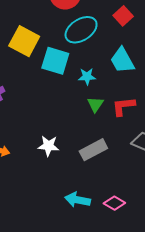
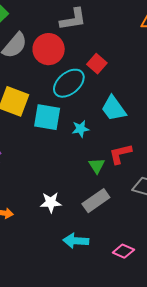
red square: (123, 16) -> (97, 64), moved
green triangle: (95, 104) -> (97, 166), moved
cyan arrow: (77, 200) -> (76, 241), moved

